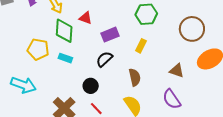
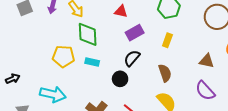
red triangle: (86, 18) -> (121, 11), moved
black circle: (91, 86) -> (120, 79), moved

